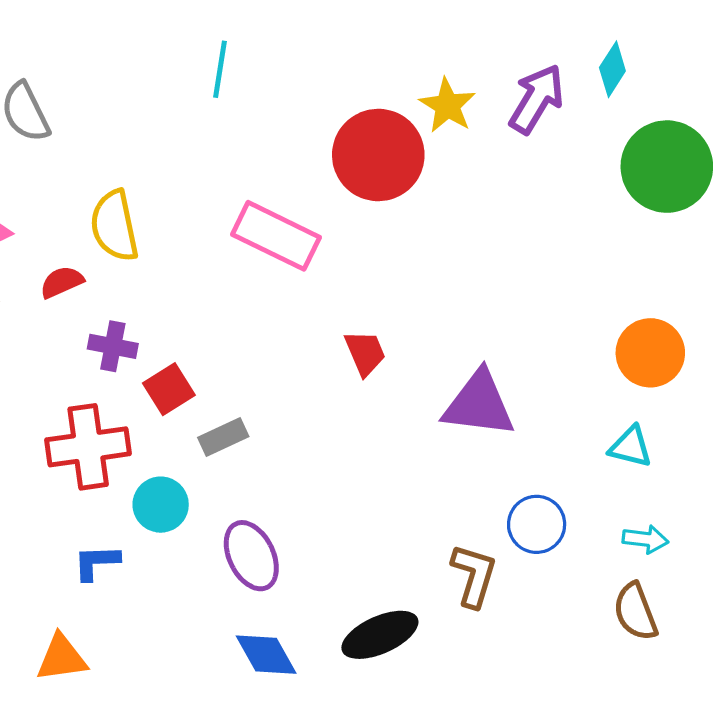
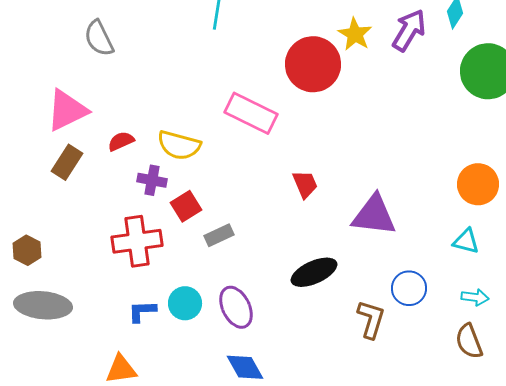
yellow semicircle: (114, 226) -> (179, 145), moved, turned -63
cyan circle: (161, 505) -> (185, 303), moved
black ellipse: (380, 635) -> (314, 272), moved

